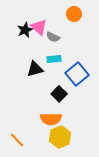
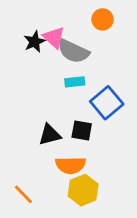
gray semicircle: (53, 37) -> (73, 51), size x1.6
black triangle: (35, 69) -> (50, 135), moved
black square: (59, 94) -> (82, 131), turned -35

